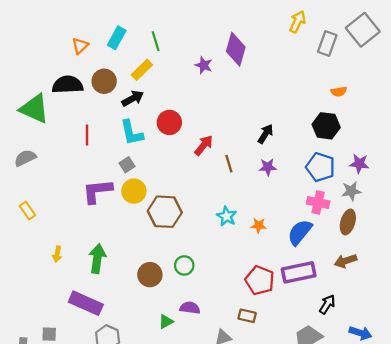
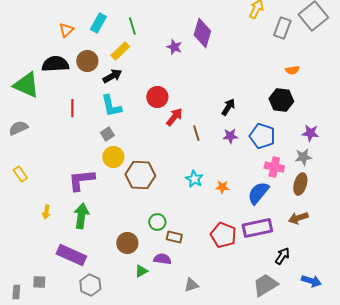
red circle: (169, 122) -> (157, 97), moved
blue pentagon: (320, 167) -> (262, 136), moved
purple L-shape: (97, 191) -> (81, 180), moved
brown circle: (150, 275) -> (127, 243), moved
brown rectangle: (247, 316) -> (174, 237), moved

